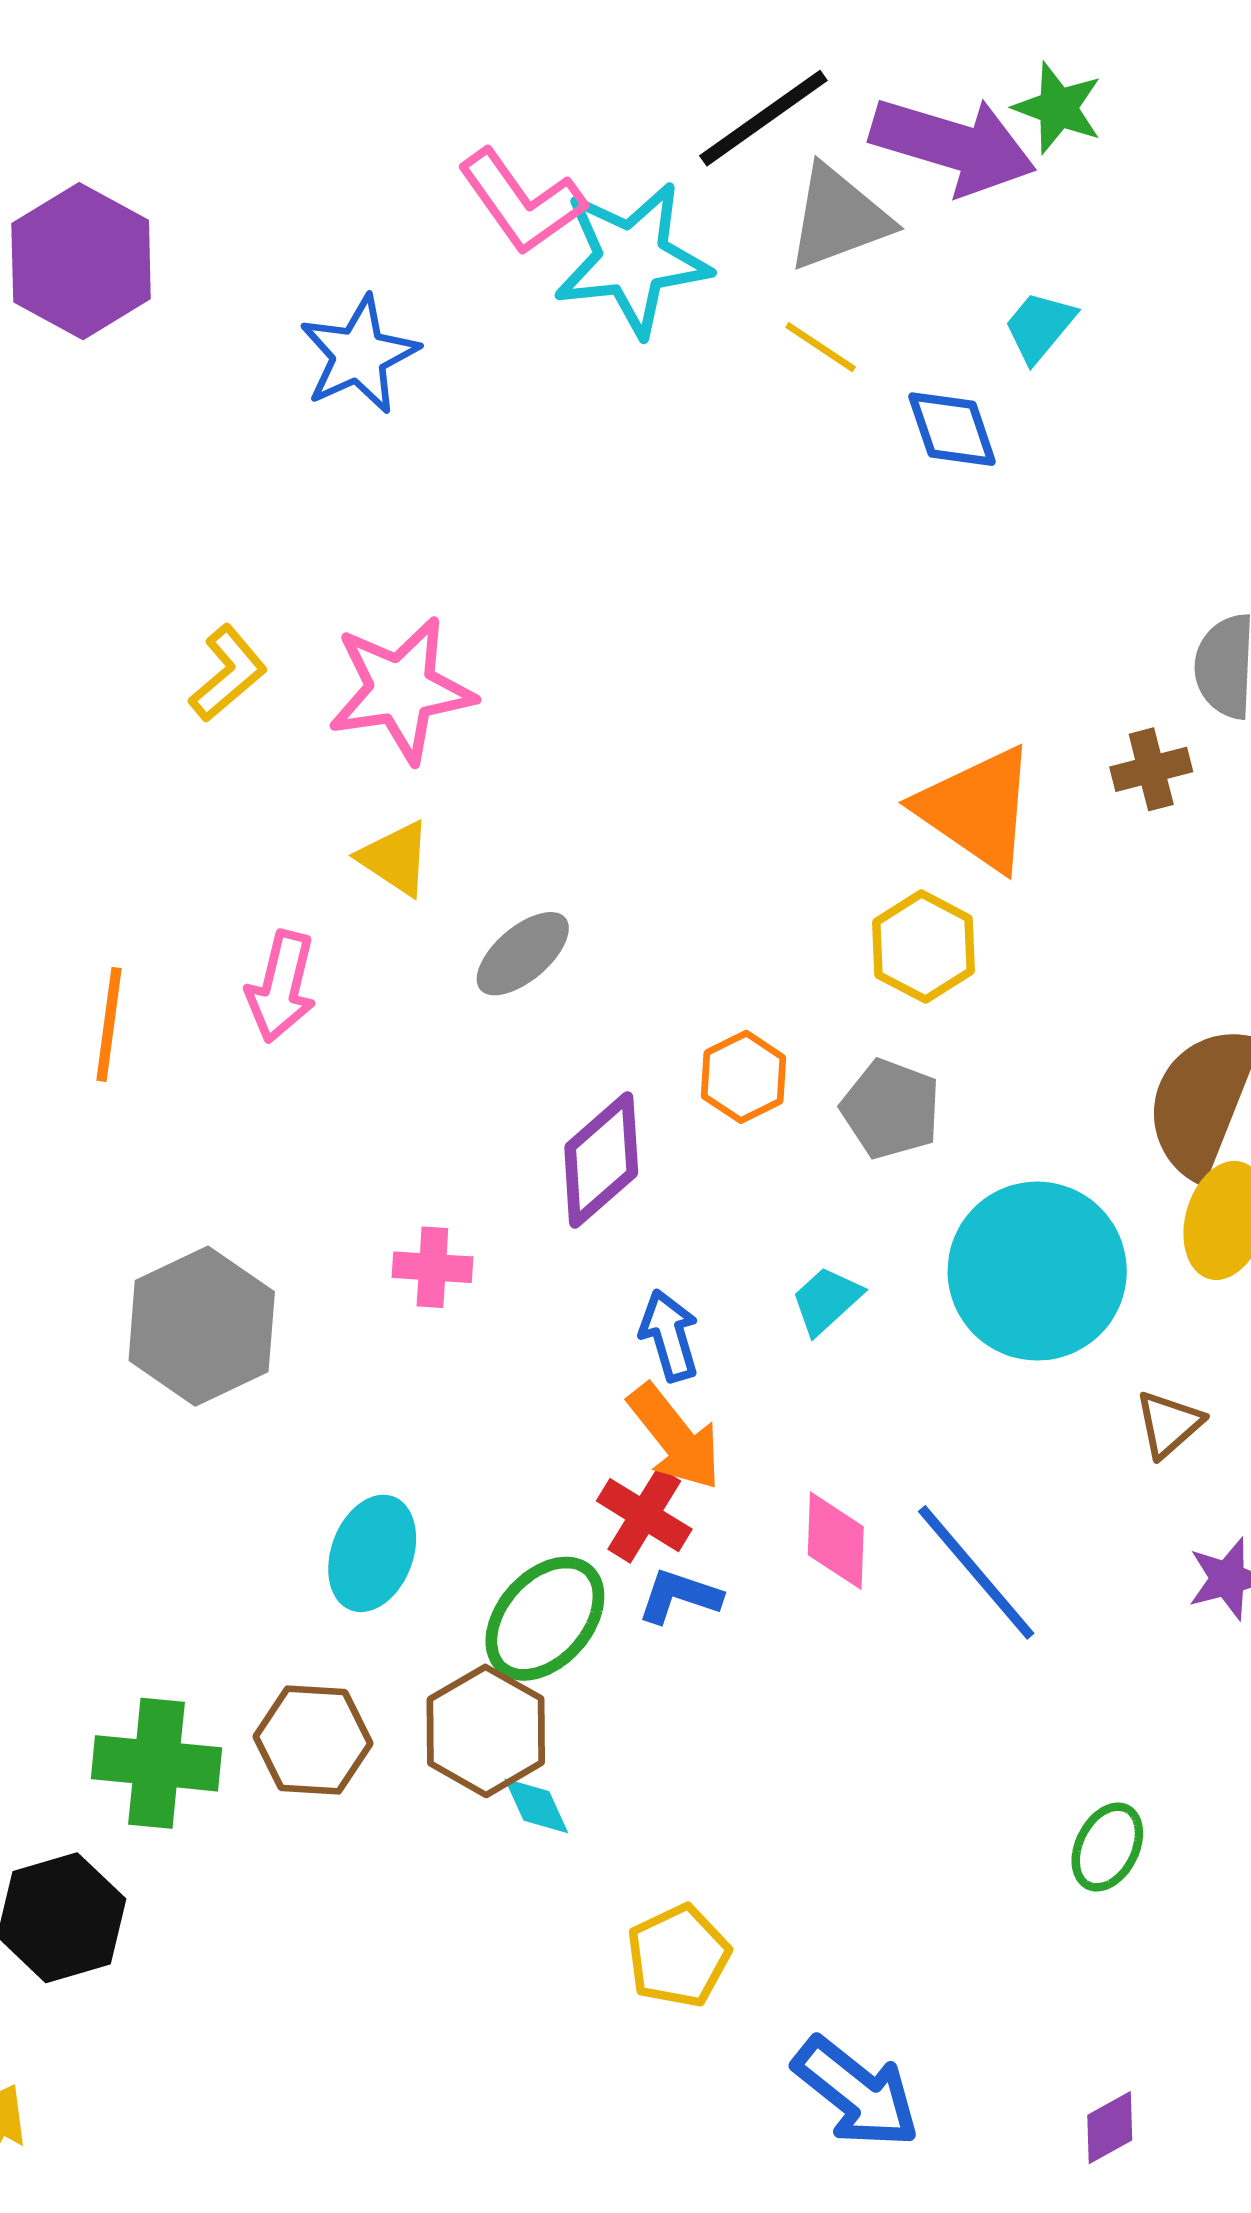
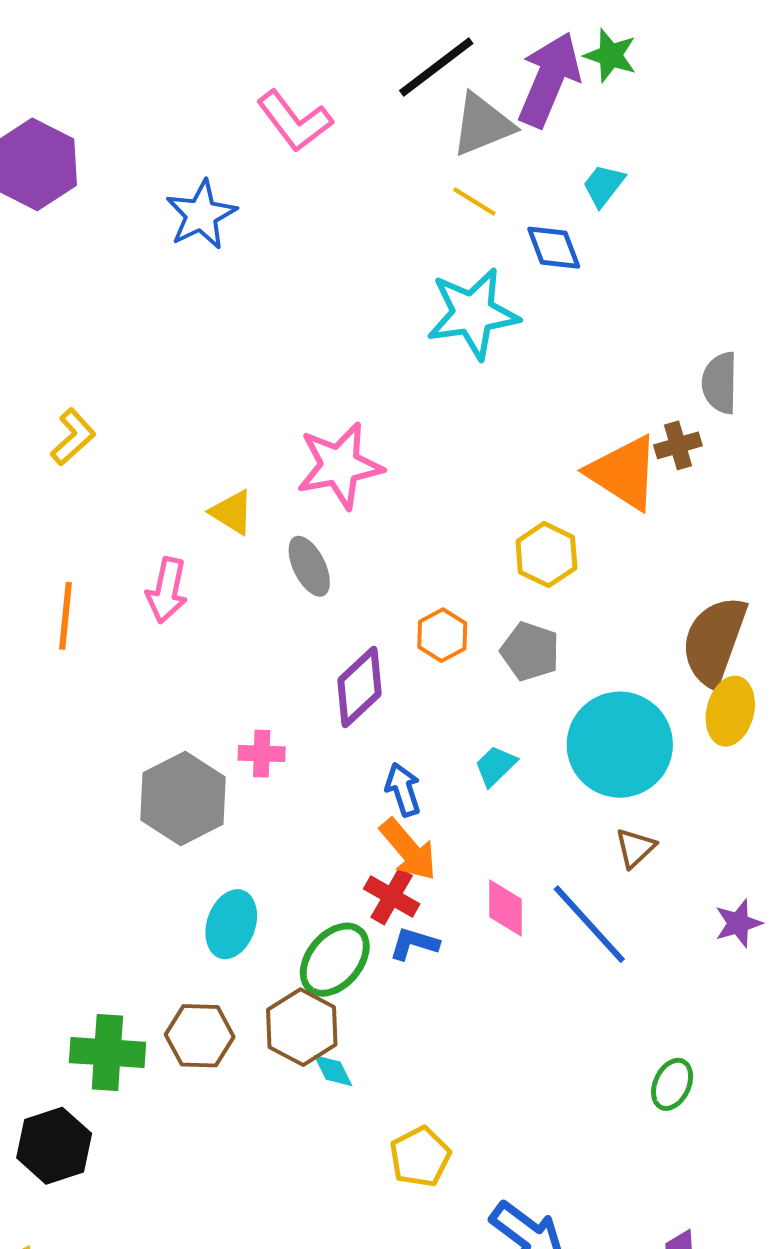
purple arrow: (953, 145) -> (549, 80), turned -82
cyan star: (632, 259) -> (473, 313), moved
yellow L-shape: (228, 673) -> (73, 437), moved
pink star: (401, 690) -> (340, 466), moved
orange triangle: (977, 809) -> (624, 473), moved
gray ellipse: (523, 954) -> (309, 566), turned -74
gray hexagon: (202, 1326) -> (183, 798), moved
brown triangle: (1169, 1424) -> (635, 848), moved

